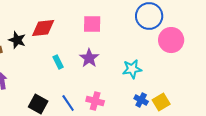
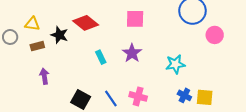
red diamond: (43, 28) -> (86, 23), turned 45
pink circle: (171, 40) -> (215, 35), size x0.7
yellow square: (161, 102) -> (205, 97), turned 36

